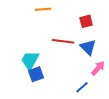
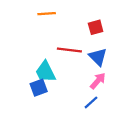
cyan trapezoid: (30, 60) -> (45, 72), moved, turned -55
pink arrow: (98, 68) -> (98, 81), moved

